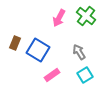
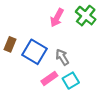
gray arrow: (79, 52) -> (62, 57), moved
cyan square: (85, 75) -> (71, 81), moved

